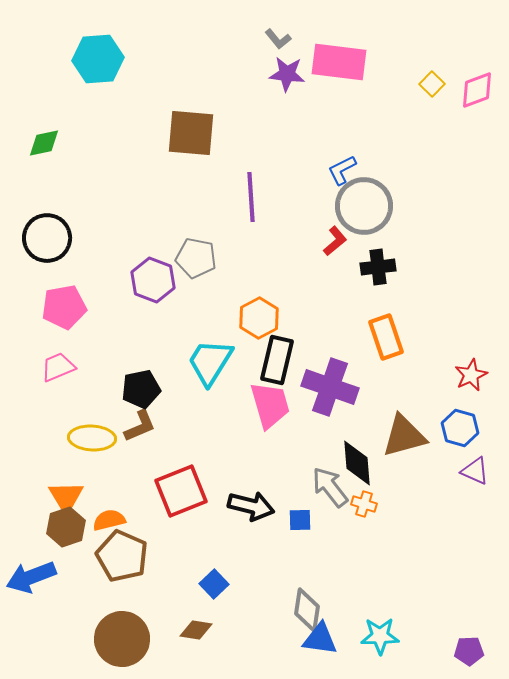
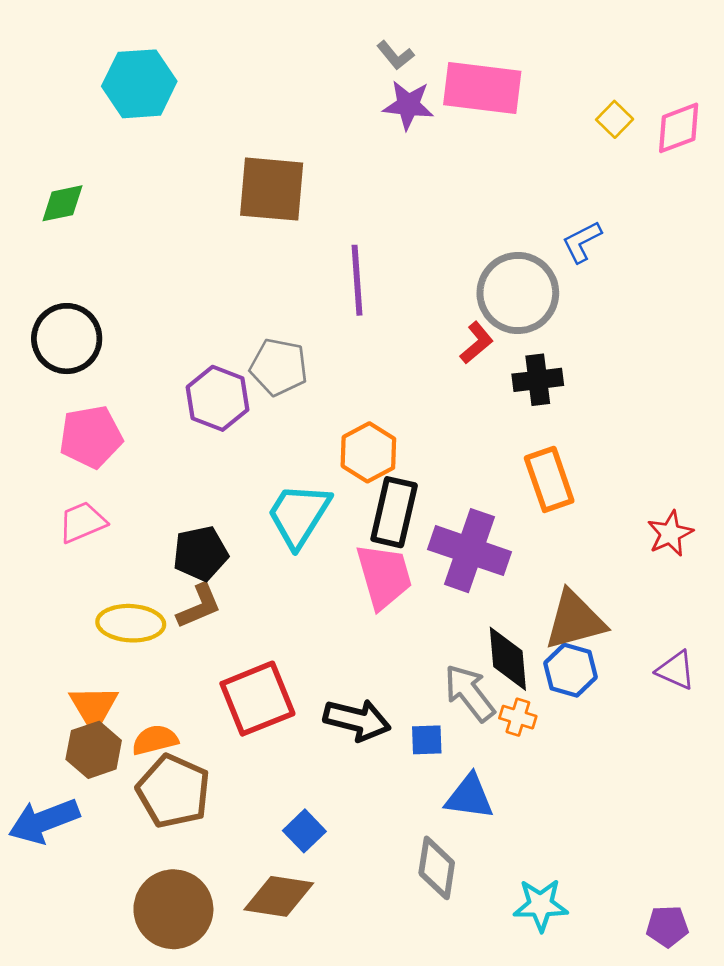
blue L-shape: (342, 170) -> (582, 242), moved
blue hexagon: (460, 428) -> (570, 670), moved
brown diamond: (196, 630) -> (279, 896), size x1.5
blue triangle: (320, 639) -> (469, 797), moved

